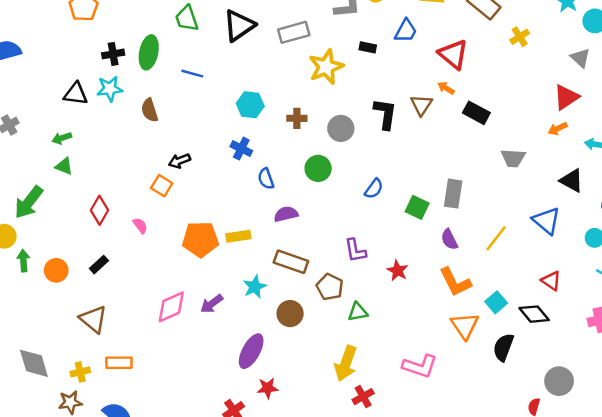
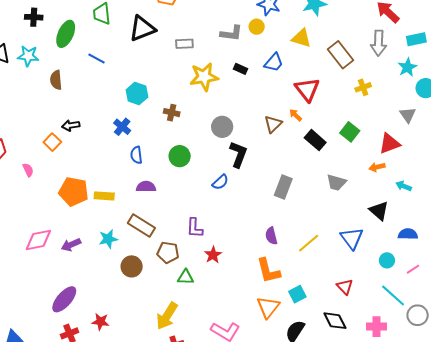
gray rectangle: (294, 32) -> (184, 44), size x0.7
black cross: (113, 54) -> (34, 17), moved
black L-shape: (385, 114) -> (238, 154), moved
gray circle: (341, 128) -> (222, 127), moved
gray rectangle: (453, 194) -> (283, 187), moved
green square: (417, 207) -> (350, 132), moved
red star: (398, 271) -> (213, 255), moved
brown pentagon: (330, 287) -> (168, 252), turned -30
black diamond: (534, 314) -> (335, 321), moved
purple ellipse: (251, 351) -> (64, 299), moved

